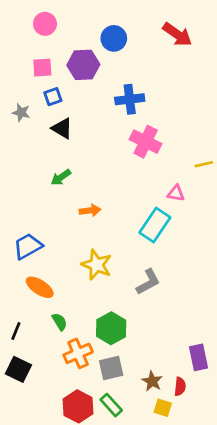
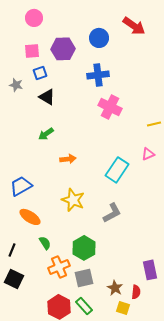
blue circle: (114, 38) -> (99, 38), moved
pink triangle: (176, 193) -> (148, 154), moved, turned -32

